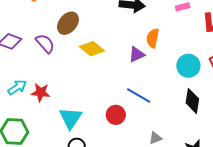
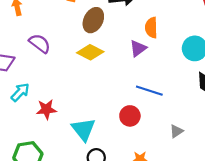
brown ellipse: (68, 23) -> (93, 20), moved
purple semicircle: (45, 44) -> (40, 43), moved
cyan arrow: (17, 87) -> (20, 92), moved

